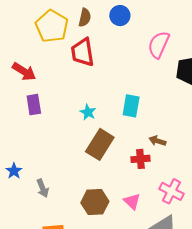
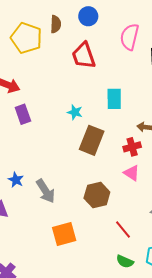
red trapezoid: (83, 52) -> (84, 56), moved
gray arrow: (43, 188) -> (46, 191), size x1.4
pink triangle: (132, 201) -> (132, 173), moved

